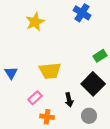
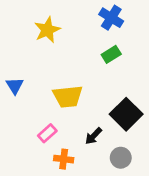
green rectangle: (100, 56) -> (111, 54), moved
blue triangle: (11, 73) -> (15, 86), moved
black arrow: (69, 100) -> (94, 136), turned 56

